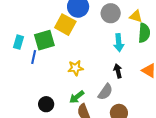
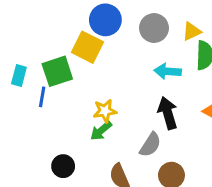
yellow triangle: (136, 16) -> (192, 31), turned -40
cyan arrow: (119, 43) -> (168, 71), turned 102
black arrow: (118, 71) -> (168, 113), size x1.5
green arrow: (77, 97) -> (101, 131), moved

